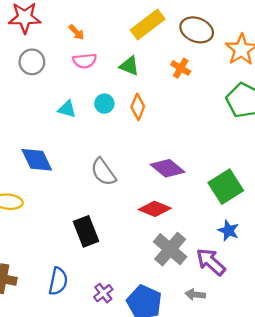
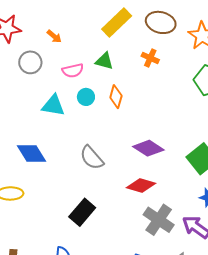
pink semicircle: (85, 61) -> (73, 71), moved
gray circle: (32, 62) -> (30, 62), moved
cyan triangle: (67, 109) -> (53, 105), size x1.4
black rectangle: (86, 231) -> (82, 212), turned 68

